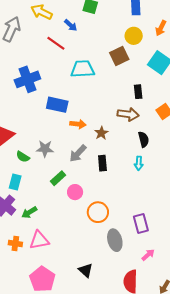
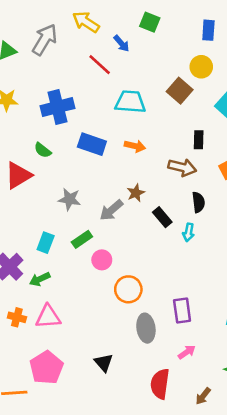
brown square: (119, 56) -> (180, 91), turned -30
orange arrow: (78, 124) -> (135, 146), moved
brown star: (101, 133) -> (136, 193), moved
green semicircle: (23, 157) -> (43, 150), moved
black rectangle: (102, 163) -> (162, 217), moved, turned -42
cyan rectangle: (15, 182) -> (46, 243), moved

